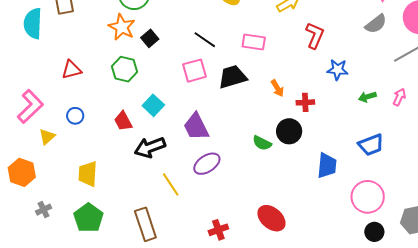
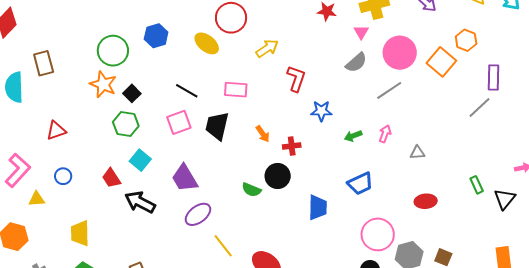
green hexagon: (125, 69) -> (126, 124), moved
black trapezoid: (232, 77) -> (217, 126), turned -56
yellow triangle: (47, 137) -> (37, 199), turned 42
black arrow: (150, 147) -> (140, 202), turned 52
yellow line: (171, 184) -> (223, 246), moved
pink circle: (368, 197) -> (378, 234), moved

